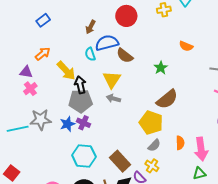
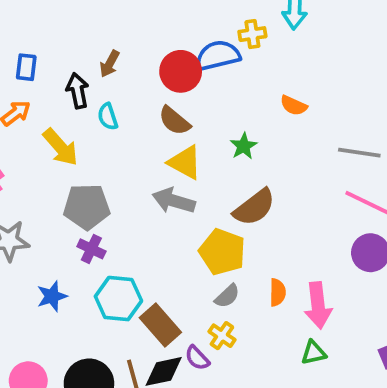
red circle: (126, 16) -> (181, 71), moved
blue rectangle: (43, 20) -> (26, 67), moved, turned -48
blue semicircle: (107, 43) -> (218, 55), moved
yellow triangle: (112, 80) -> (185, 162), moved, turned -36
black arrow: (80, 85) -> (78, 91), moved
gray arrow: (113, 98) -> (174, 201), moved, size x1.5
blue star: (67, 124) -> (52, 296), moved
cyan hexagon: (84, 156) -> (118, 299), moved

